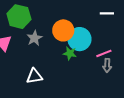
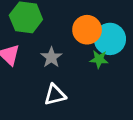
gray star: (34, 38) -> (51, 57), moved

